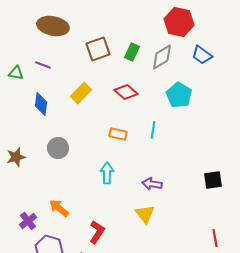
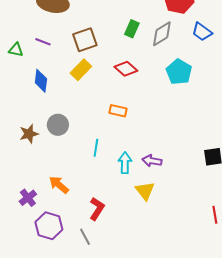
brown square: (98, 49) -> (85, 40), moved
cyan line: (153, 130) -> (96, 148), moved
brown star: (16, 157) -> (29, 134), moved
cyan arrow: (107, 173) -> (125, 163), moved

